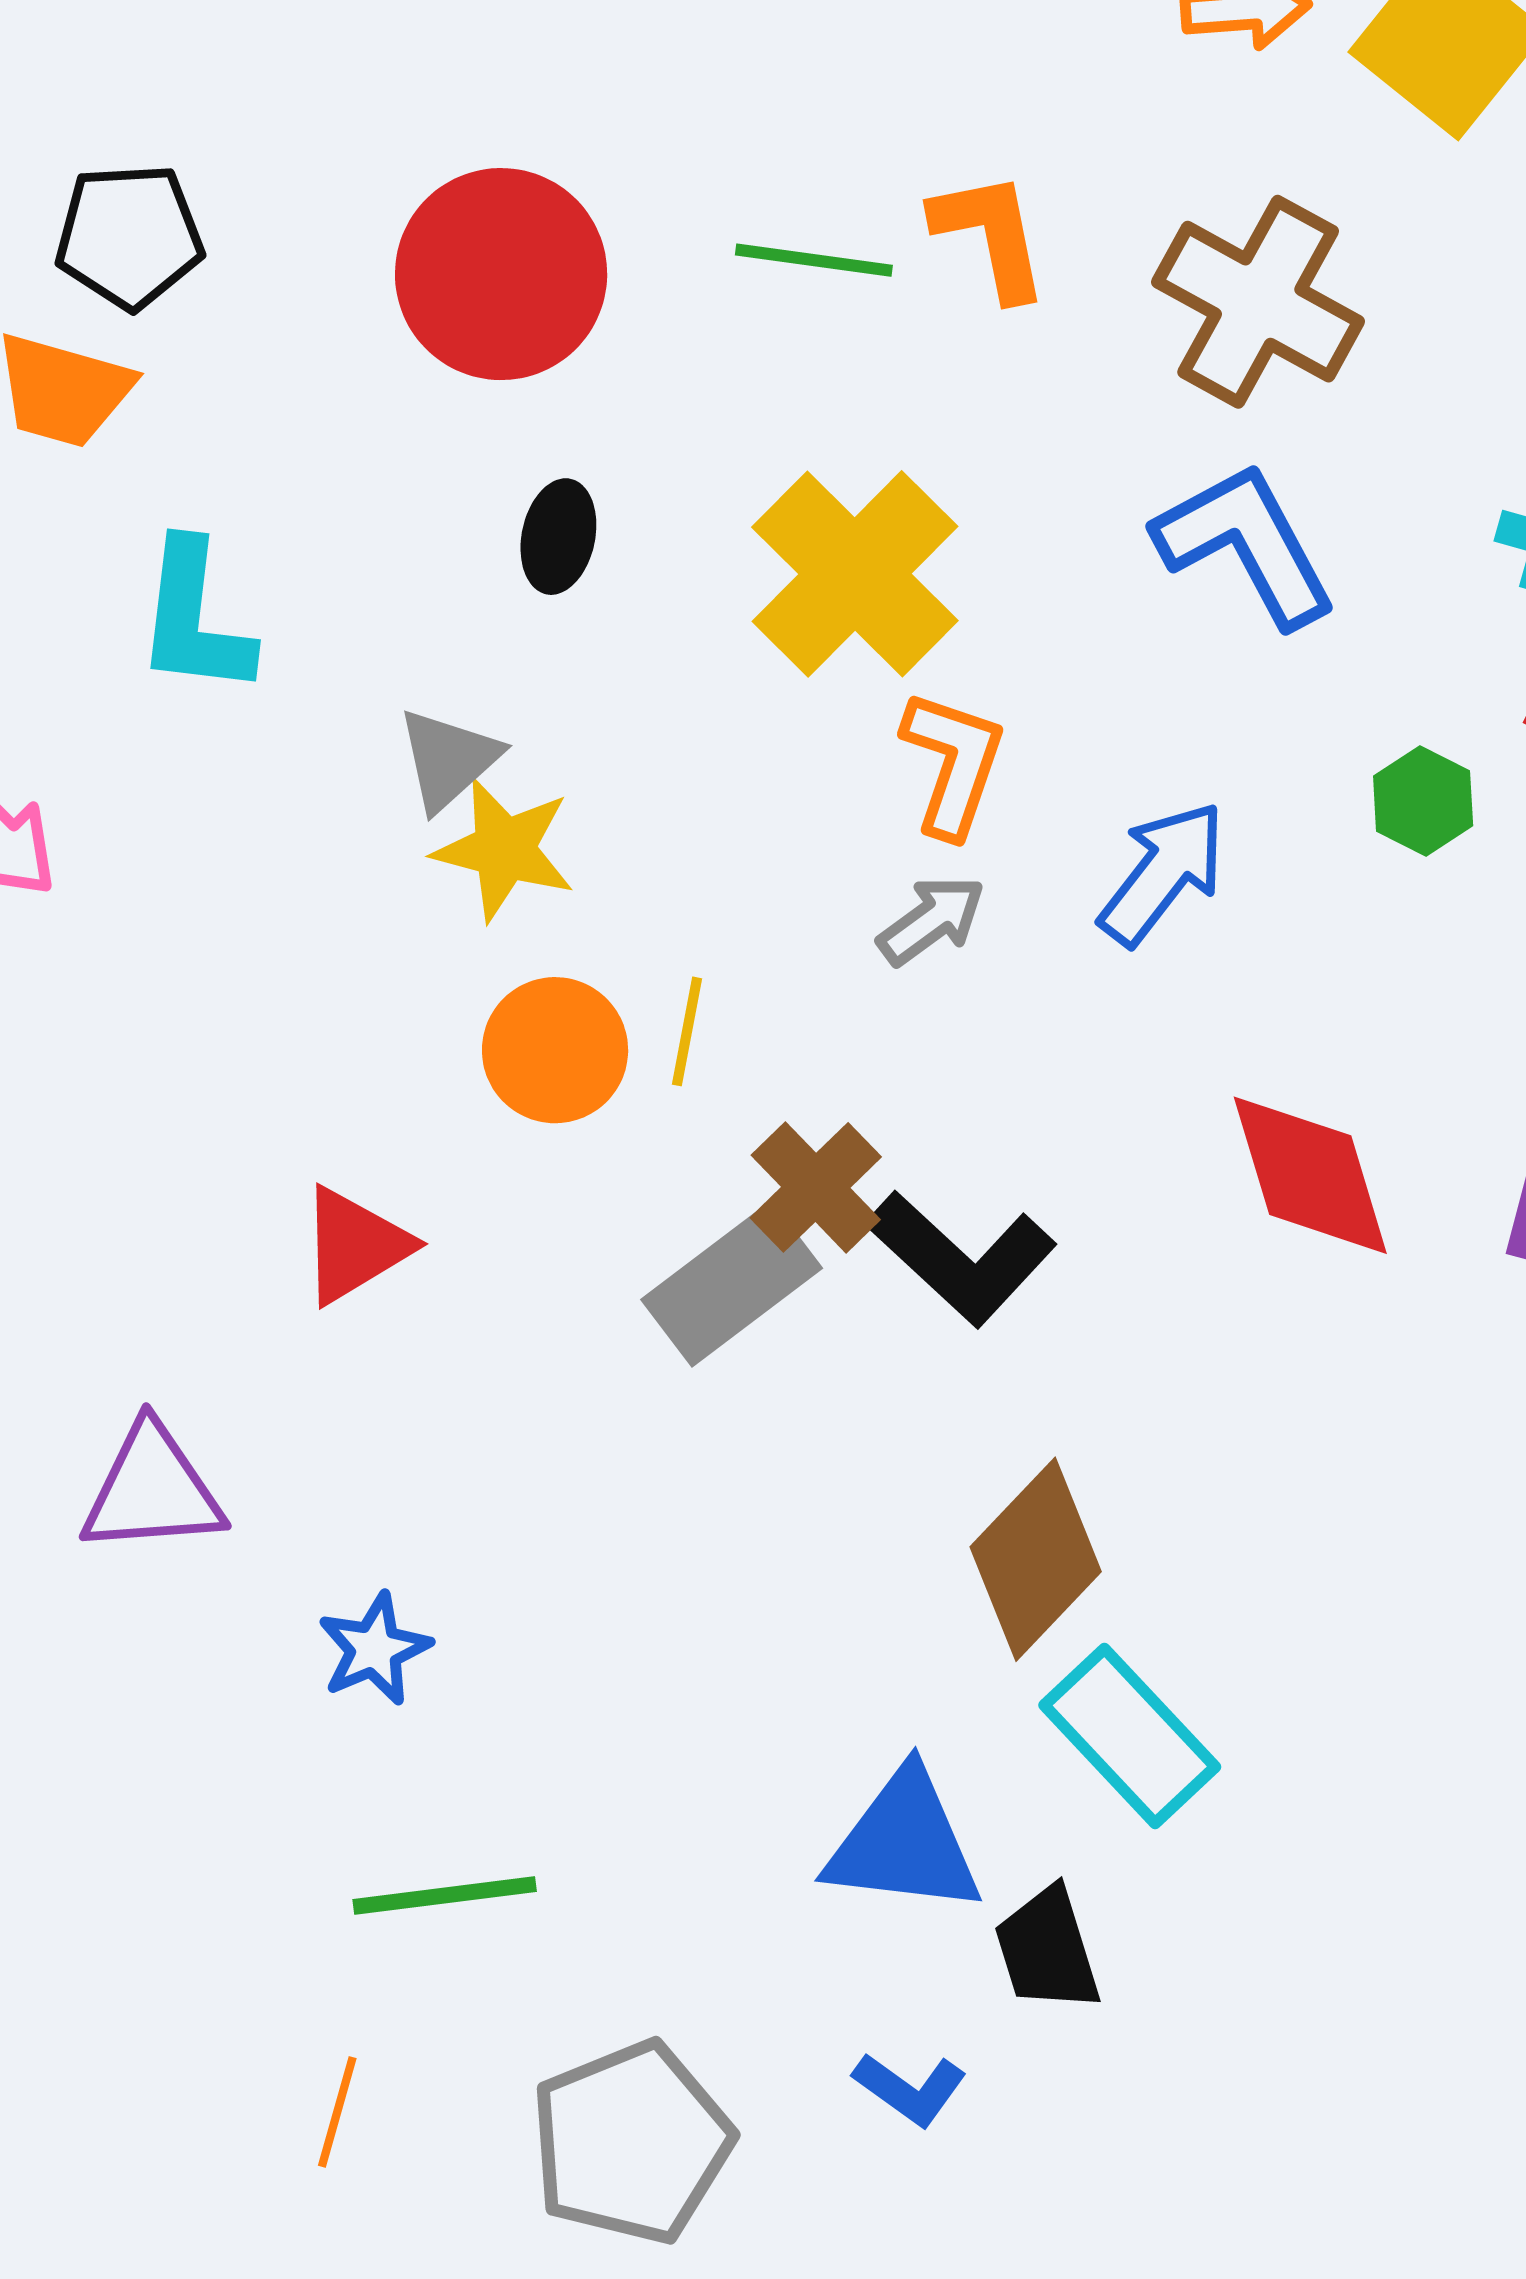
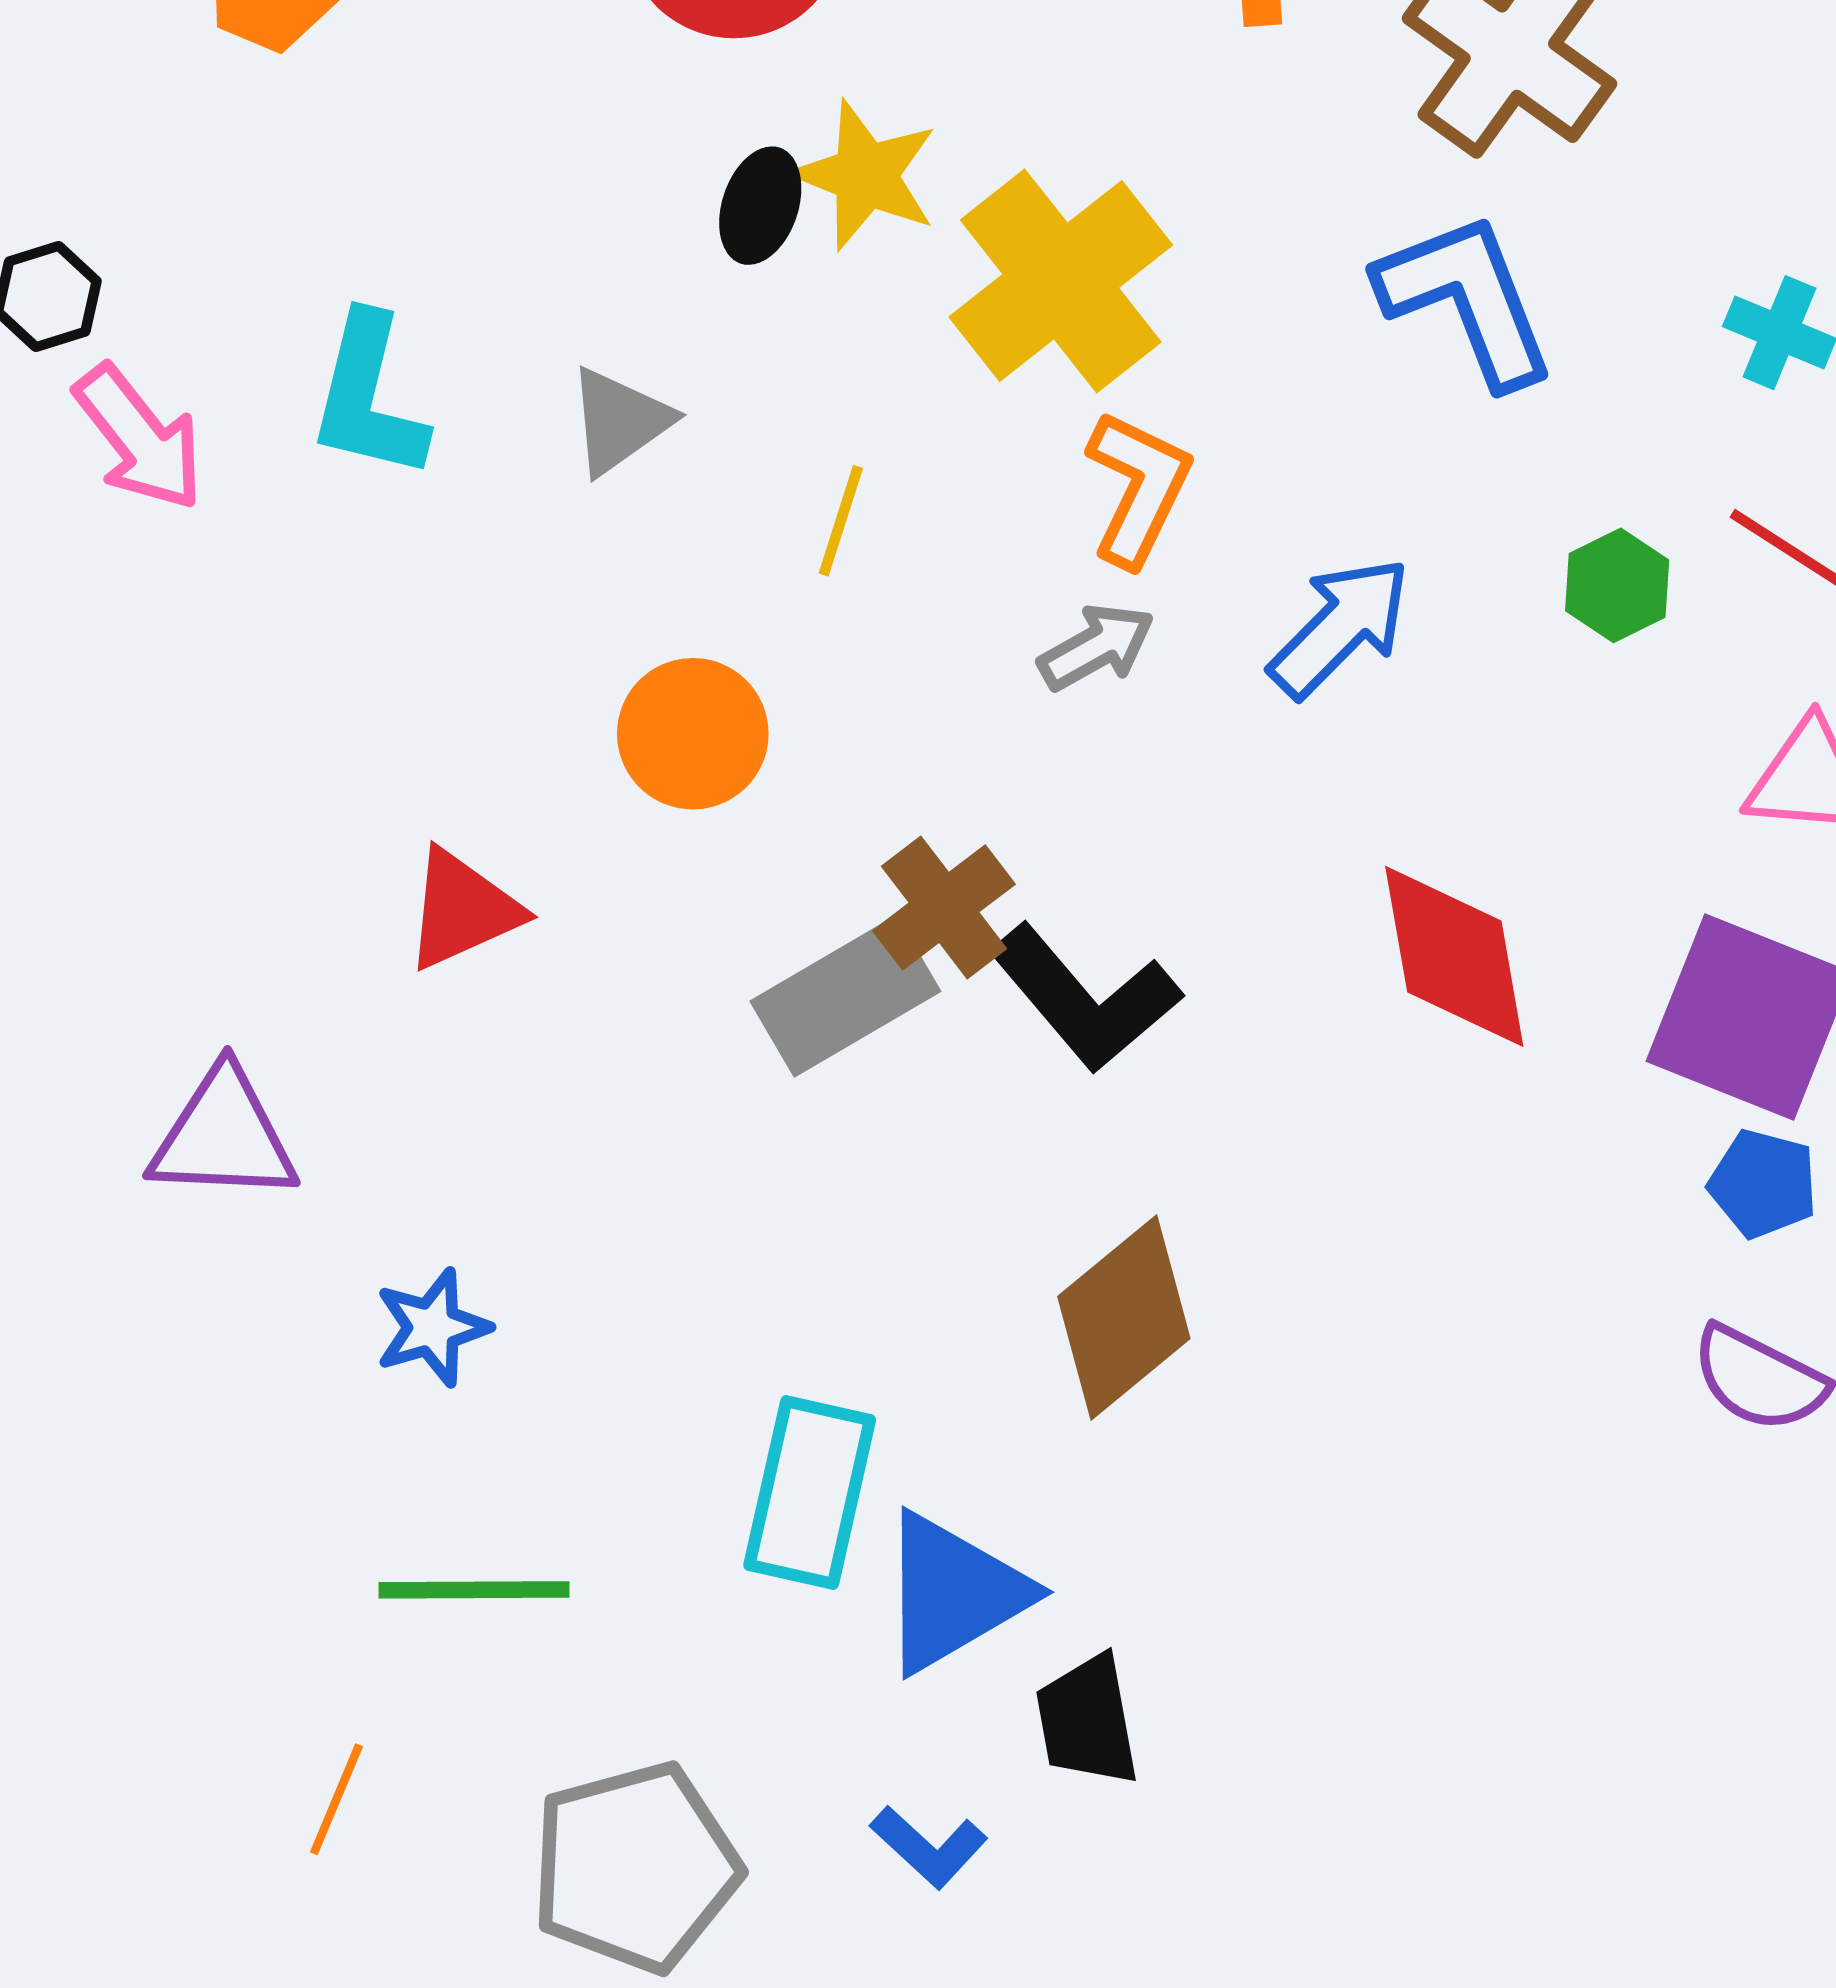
cyan L-shape: (194, 618) -> (368, 397), moved
yellow star: (504, 849) -> (865, 175), moved
yellow line: (687, 1031) -> (841, 521), moved
cyan rectangle: (1130, 1736) -> (810, 1493), moved, turned 49
blue triangle: (904, 1843) -> (953, 1593), turned -44

